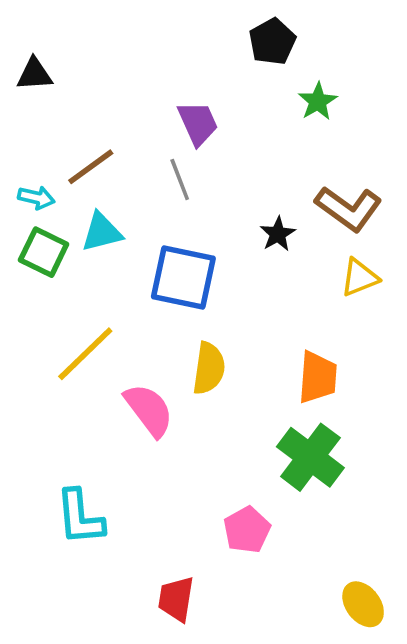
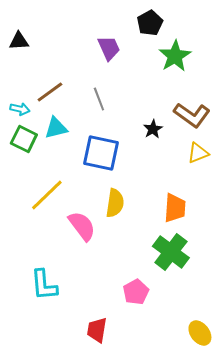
green star: (318, 101) -> (175, 56), size x1.5
purple trapezoid: (198, 123) -> (109, 48), moved

